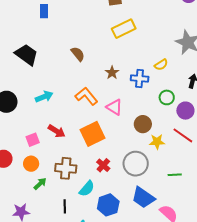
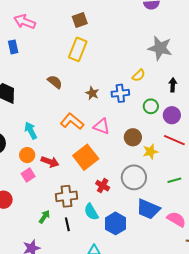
yellow rectangle: (124, 29) -> (78, 49), moved, turned -30
cyan arrow: (44, 97) -> (31, 131), turned -84
orange circle: (31, 164) -> (27, 155), moved
cyan semicircle: (87, 189) -> (91, 212), turned 120
black line: (65, 206) -> (67, 224), moved

